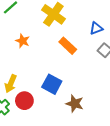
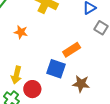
orange rectangle: (68, 46) -> (72, 50), moved, turned -66

